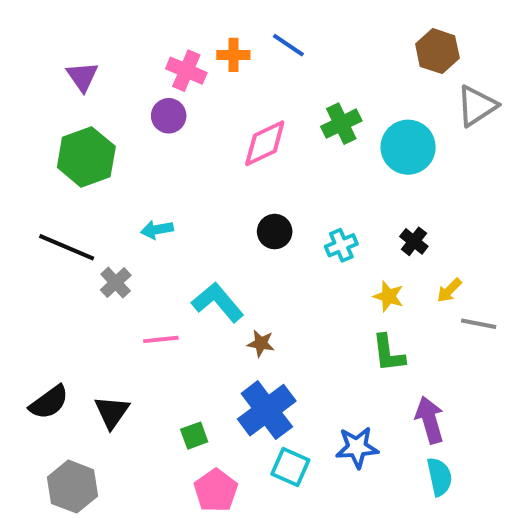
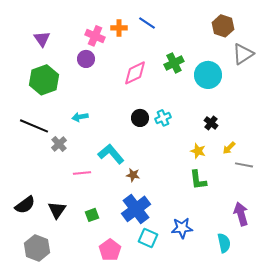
cyan cross: (341, 245) -> (163, 118), moved
purple arrow: (430, 420) -> (241, 214), moved
green square: (194, 436) -> (92, 215), moved

